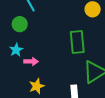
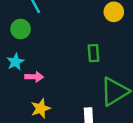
green rectangle: (77, 42) -> (93, 53), size x0.6

